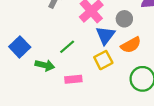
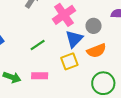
green arrow: (45, 65) -> (12, 77), moved

